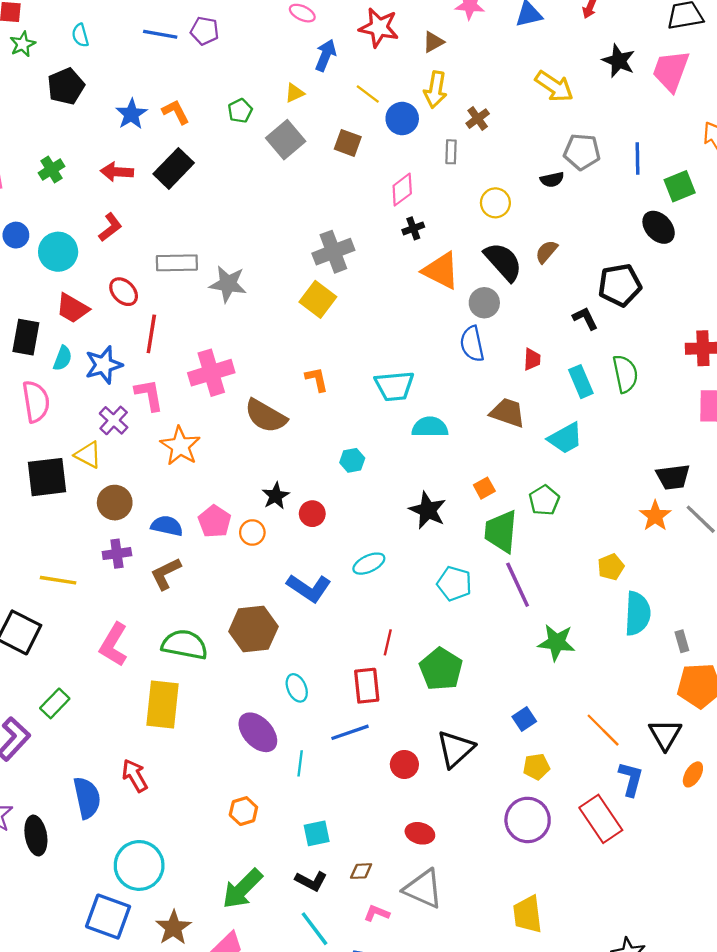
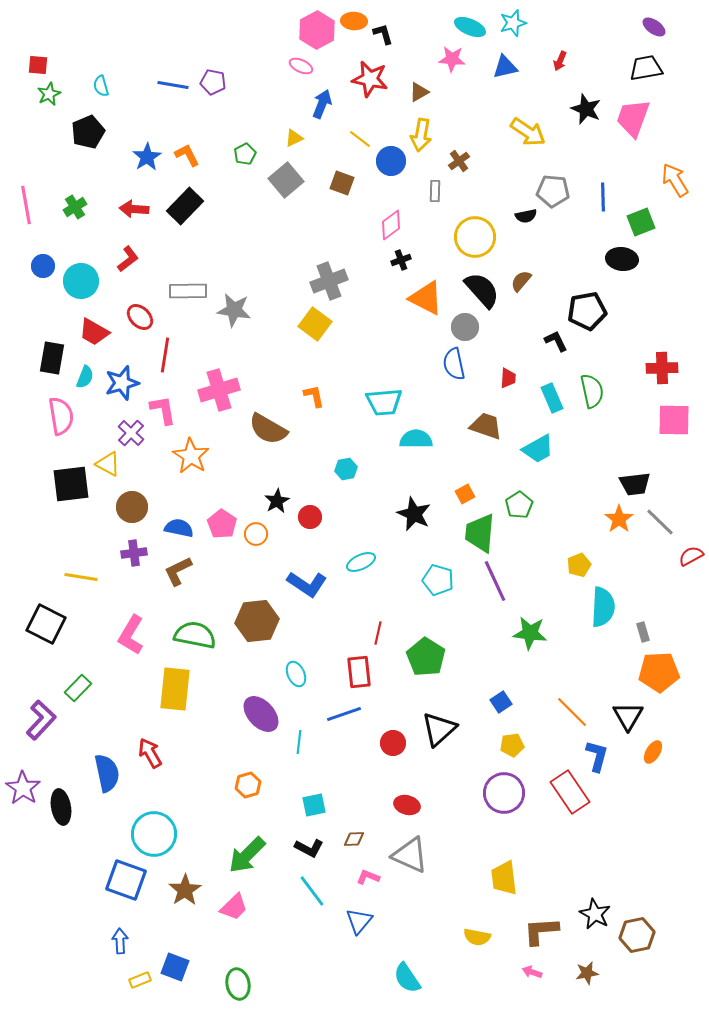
yellow circle: (495, 203) -> (475, 237), size x1.5
black ellipse: (659, 227) -> (622, 259), turned -40

